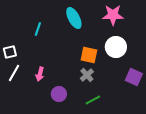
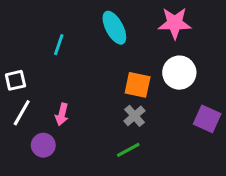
purple circle: (59, 94) -> (43, 145), moved
green line: (93, 100) -> (128, 150), moved

